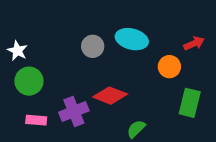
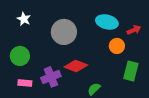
cyan ellipse: (132, 39) -> (107, 22), moved
gray circle: (93, 46) -> (64, 32), size x1.6
white star: (17, 51) -> (24, 19), moved

